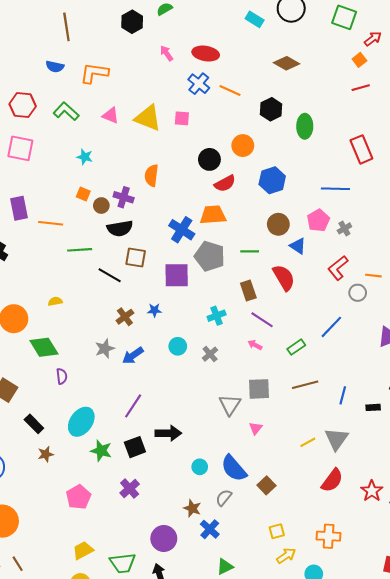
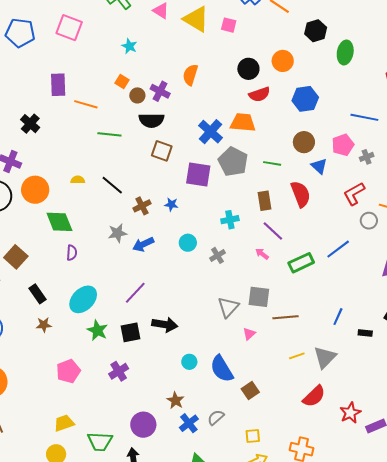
black line: (110, 275) -> (112, 185), moved
green rectangle: (296, 347) -> (301, 263), size x1.4
brown line: (305, 385) -> (285, 317), moved
gray semicircle: (224, 498) -> (216, 417), moved

